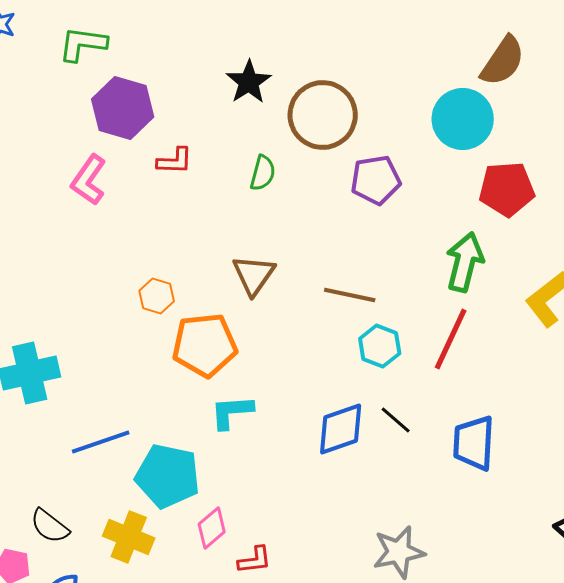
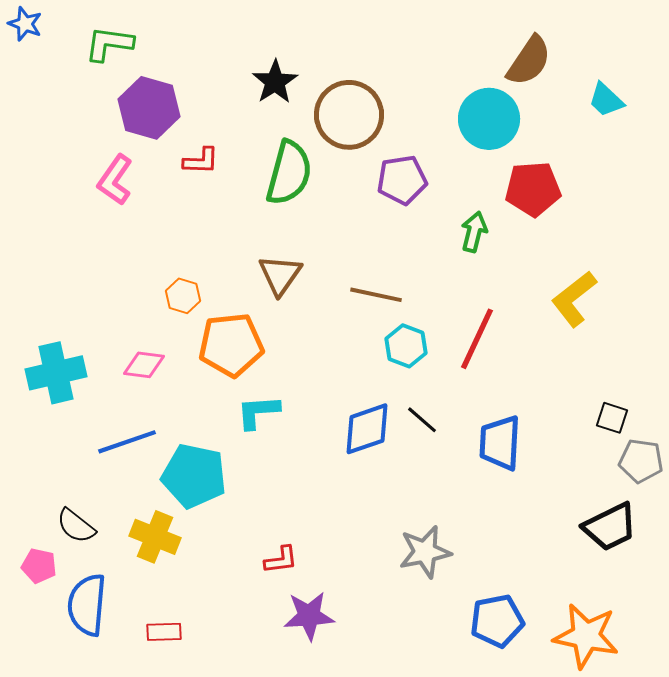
green semicircle: (263, 173) -> (289, 173), size x1.8
green arrow: (465, 262) -> (474, 232), moved, size x0.7
pink diamond: (212, 528) -> (144, 365), moved, turned 48

